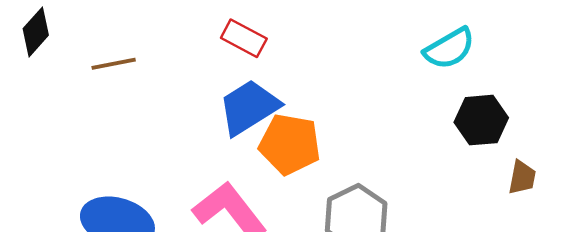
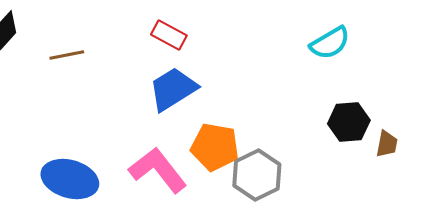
black hexagon: (481, 120) -> (349, 122), moved
orange pentagon: (290, 144) -> (215, 147), moved

